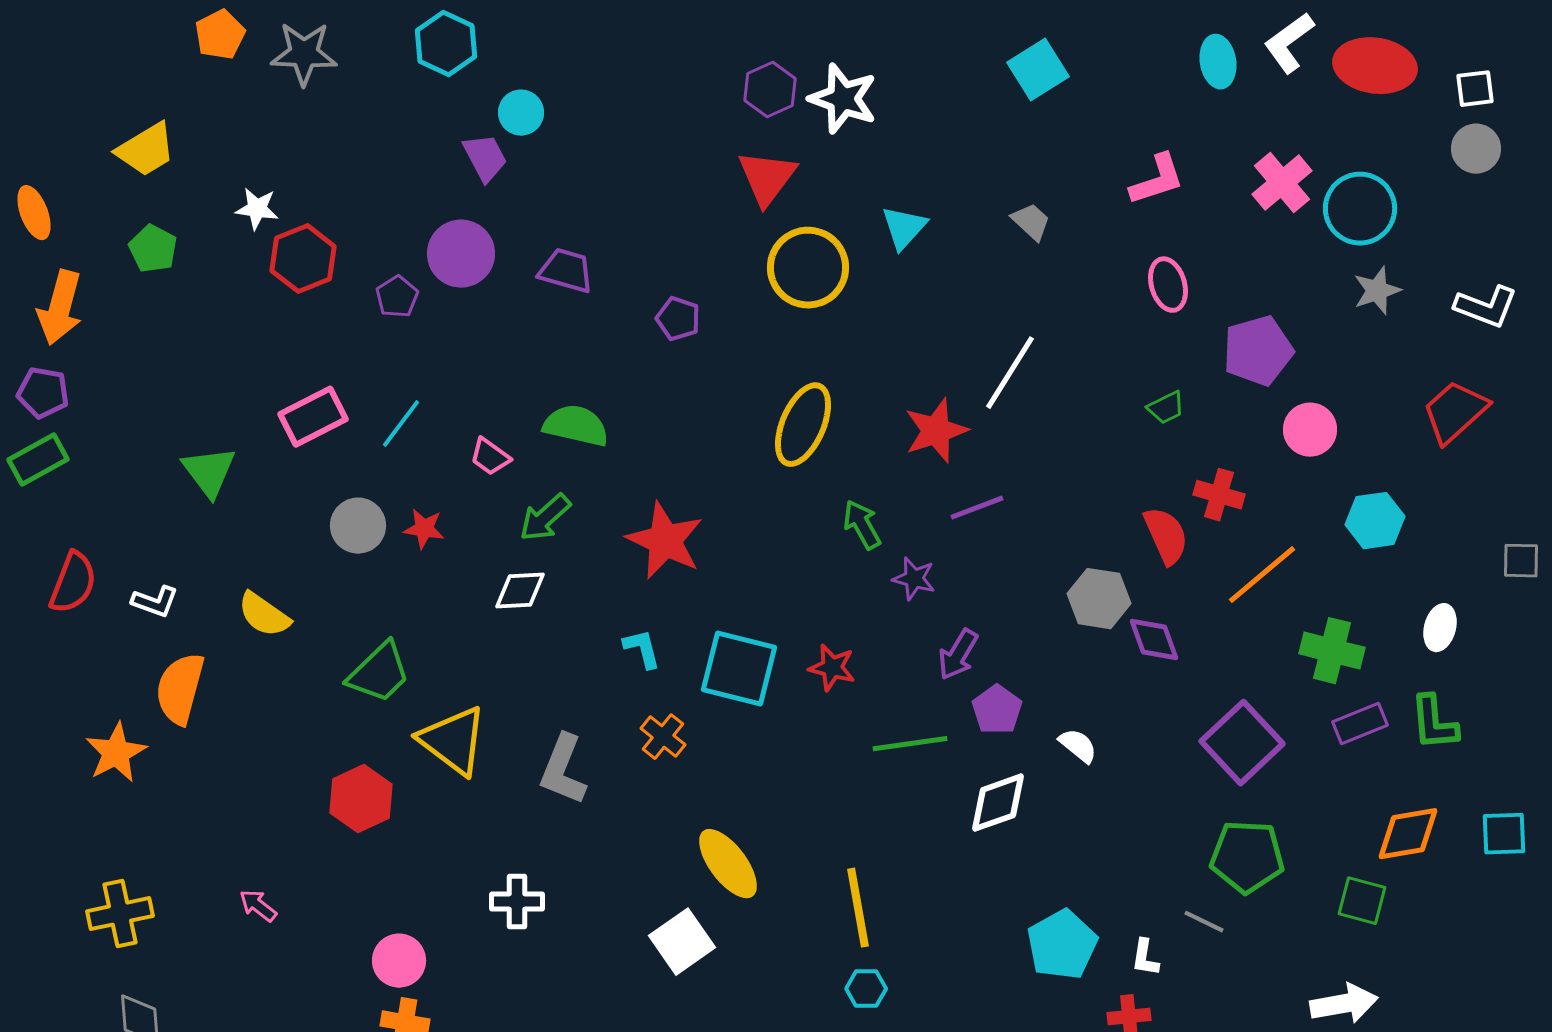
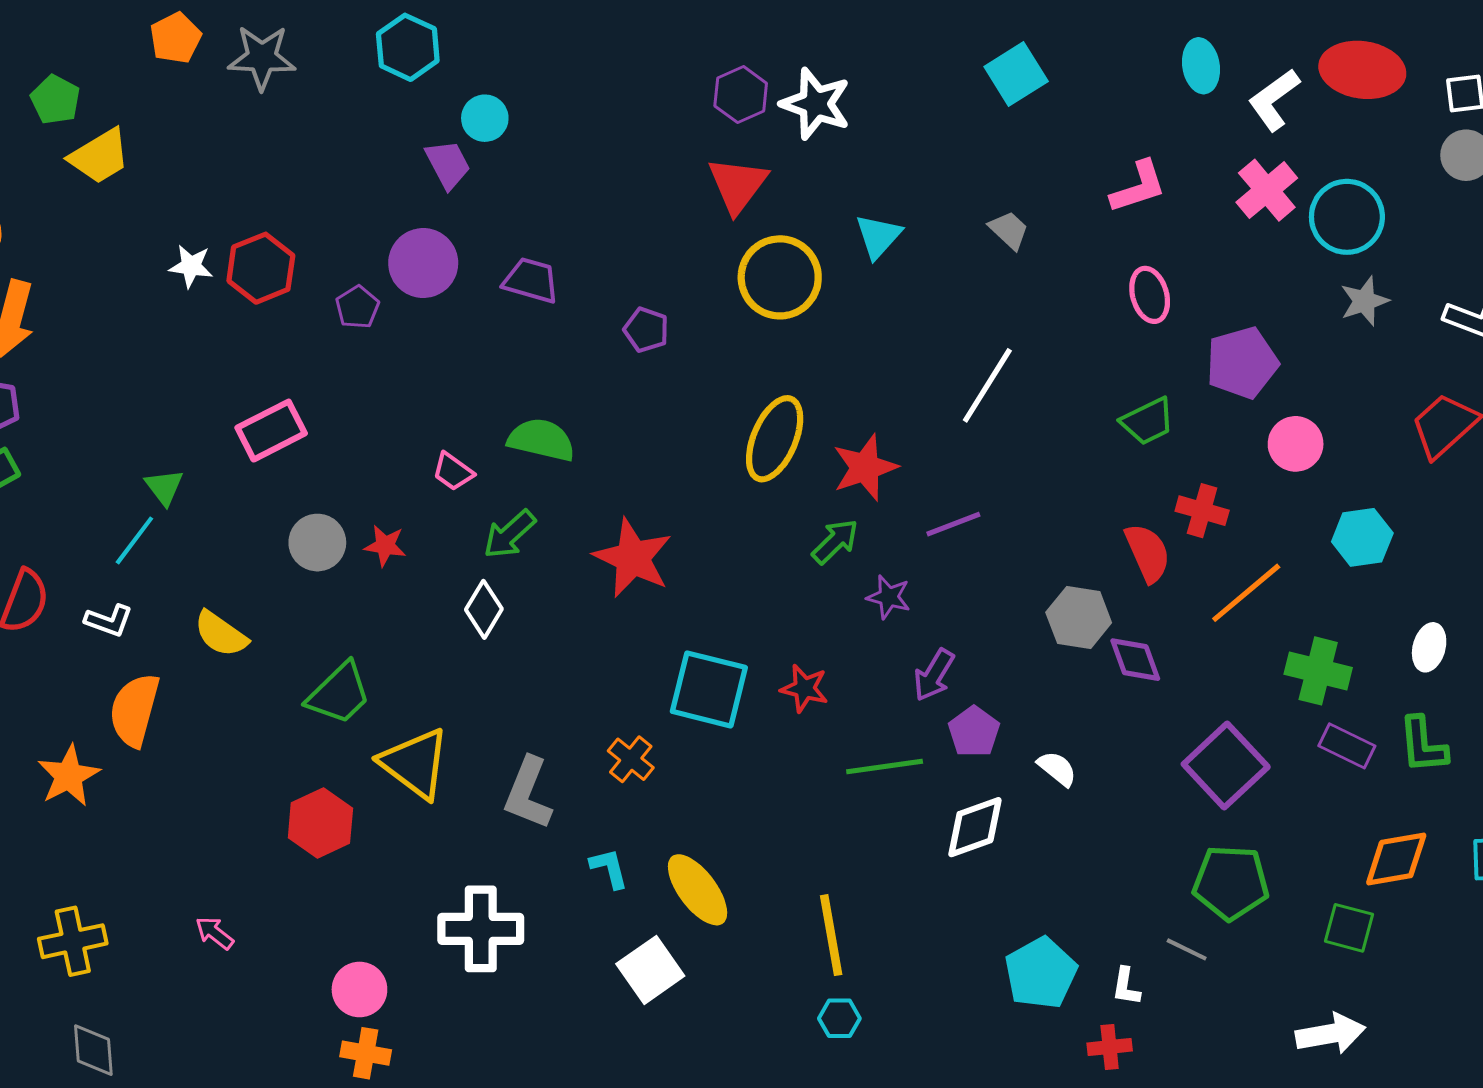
white L-shape: (1289, 43) -> (1274, 100), moved
white star: (257, 209) -> (191, 266), moved
green pentagon: (153, 249) -> (55, 100), moved
green trapezoid: (1166, 408) -> (1148, 421), size x1.4
cyan line: (401, 424) -> (134, 540), moved
red star: (936, 431) -> (865, 468), moved
green triangle: (209, 472) -> (164, 487), size x0.7
green arrow: (862, 525) -> (835, 541), turned 75
white diamond: (520, 591) -> (484, 609), turned -56
cyan L-shape: (642, 649) -> (609, 868), moved
purple rectangle: (1360, 724) -> (1347, 746), turned 48
white cross: (517, 902) -> (481, 929), size x1.5

